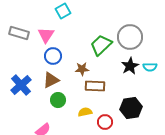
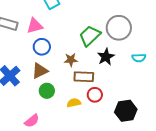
pink triangle: (46, 35) -> (35, 26), turned 42
black star: (130, 66) -> (106, 57), moved
black hexagon: (131, 108) -> (126, 111), moved
red circle: (105, 122) -> (95, 95), moved

